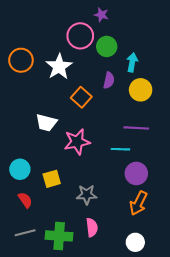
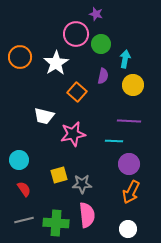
yellow square: (52, 179) -> (59, 175), moved
pink semicircle: (92, 227) -> (87, 215), size x1.4

